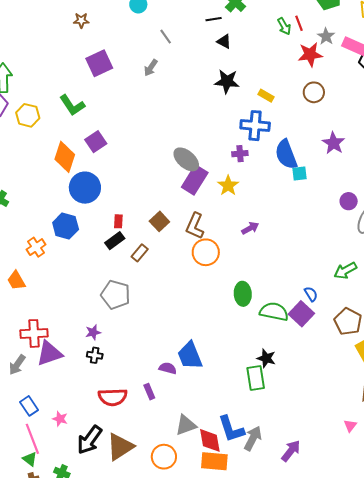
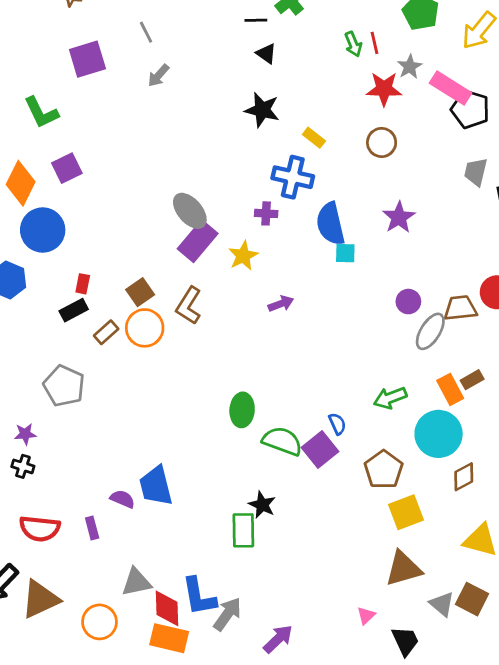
gray line: (166, 37) -> (146, 32), moved
purple arrow: (250, 228) -> (281, 304), moved
orange circle: (206, 252) -> (145, 328), moved

